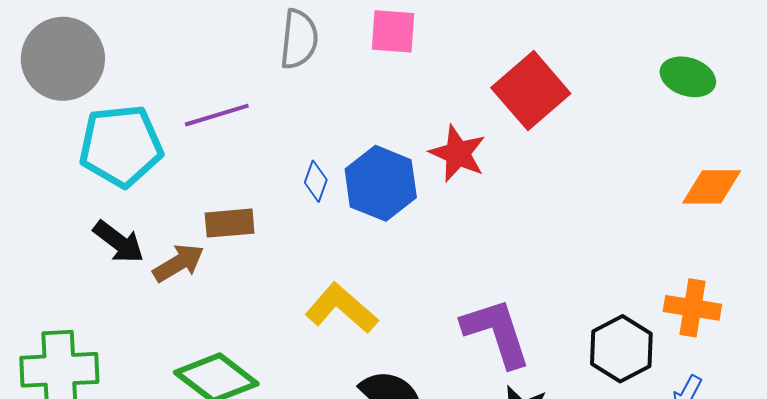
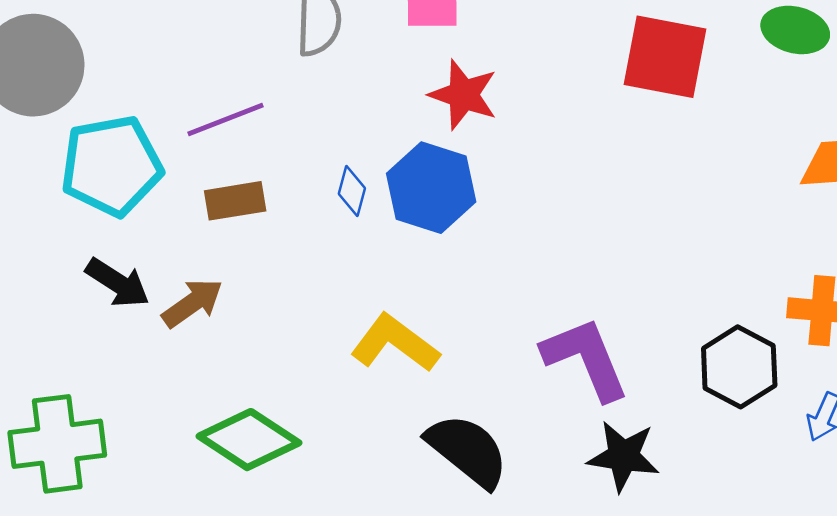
red square: (531, 91) -> (665, 57), moved, turned -34
red star: (458, 153) -> (463, 95), moved
brown rectangle: (230, 223) -> (235, 201), moved

